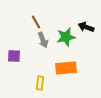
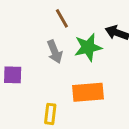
brown line: (36, 22) -> (62, 18), moved

